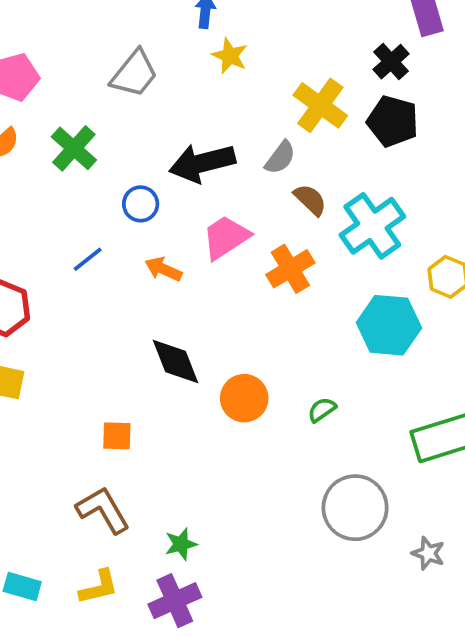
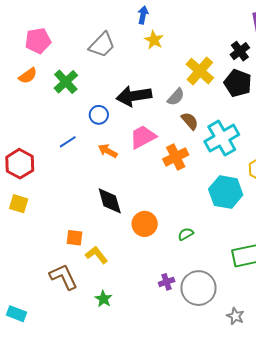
green star: (181, 544) -> (103, 299), turned -30
yellow L-shape: (99, 587) -> (97, 255), moved, turned -120
purple cross: (175, 601) -> (167, 282), moved, size x0.6

